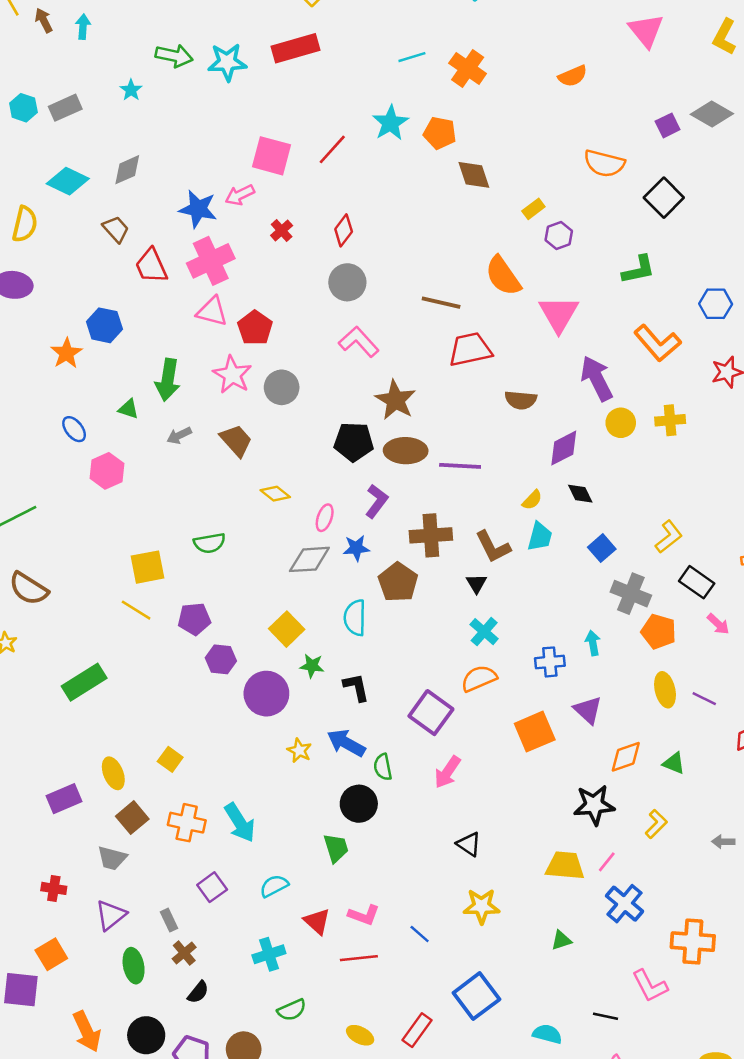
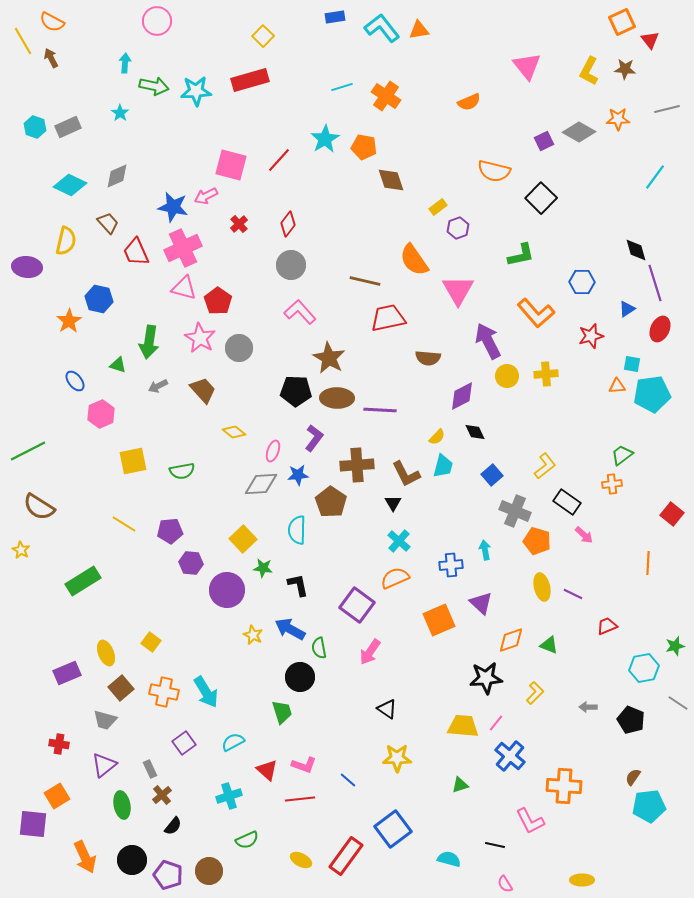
cyan arrow: (83, 27) -> (125, 63), moved
yellow semicircle: (25, 224) -> (66, 241), moved
yellow square: (147, 567) -> (133, 461), moved
red rectangle: (417, 1030) -> (346, 856), size x1.4

